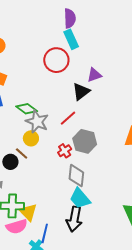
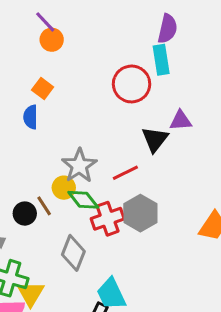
black triangle: (81, 92) -> (155, 139), turned -30
green diamond: (27, 109) -> (83, 200), moved
red cross: (65, 151) -> (108, 219), size x1.5
gray diamond: (76, 176) -> (73, 253), moved

